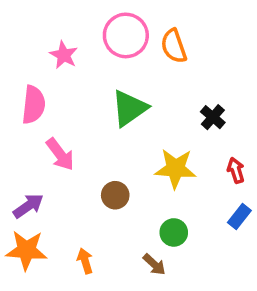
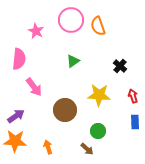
green triangle: (129, 108) -> (73, 61), size x0.6
brown circle: (115, 195) -> (65, 110), size x1.5
blue rectangle: (239, 216) -> (135, 122), turned -40

